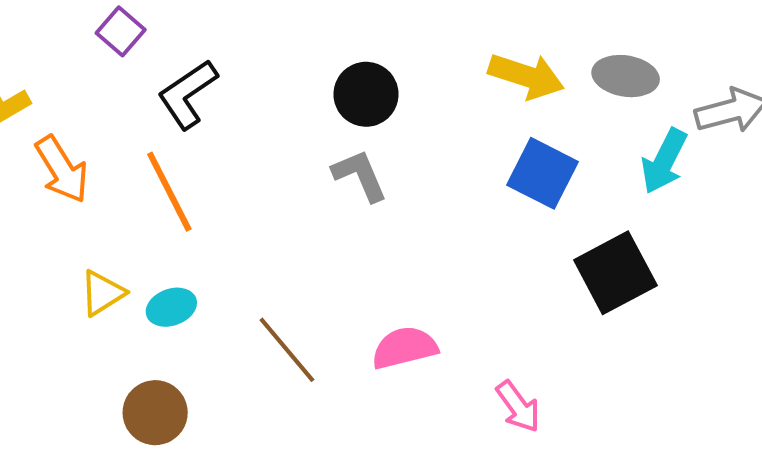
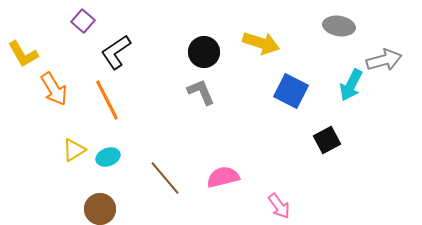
yellow arrow: (526, 76) -> (261, 43), moved
gray ellipse: (626, 76) -> (339, 26), moved
black square: (615, 273) -> (327, 140), size x0.7

